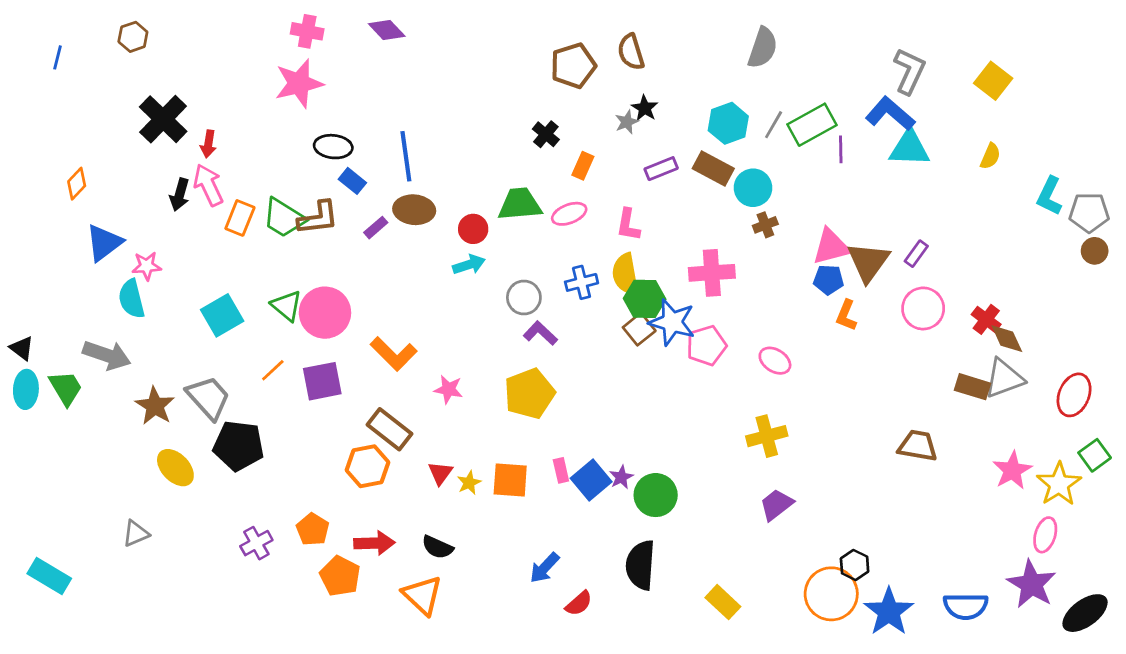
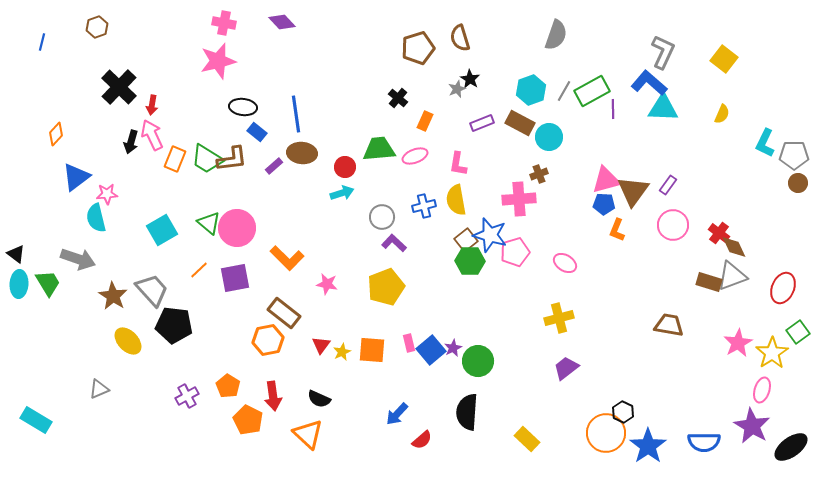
brown cross: (765, 225) -> (539, 174), moved
green hexagon: (645, 299) -> (470, 261), moved
red arrow: (374, 543) -> (273, 396), turned 84

